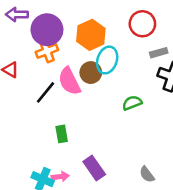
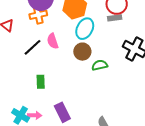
gray rectangle: (159, 53) -> (115, 18), moved
brown circle: (91, 73) -> (82, 52), moved
pink semicircle: (69, 81) -> (53, 41), size x0.7

